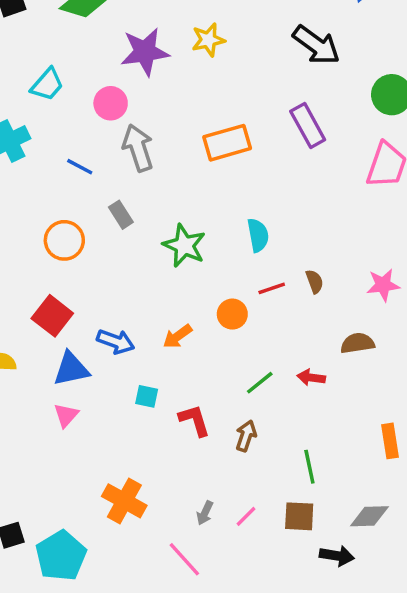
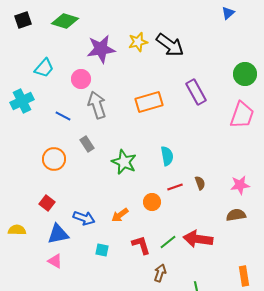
black arrow: (316, 45) -> (170, 45), moved
red square: (52, 316) -> (47, 203), size x0.7
brown semicircle: (357, 343) -> (236, 215), moved
red arrow: (311, 378) -> (198, 239), size x1.8
pink triangle: (66, 415) -> (55, 261), turned -42
red L-shape: (195, 420) -> (141, 245), moved

